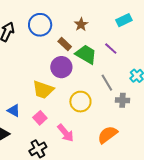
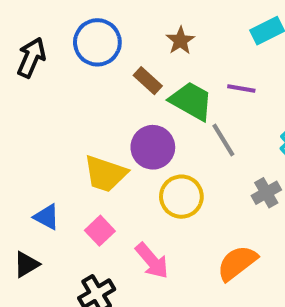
purple line: (111, 49) -> (241, 89), turned -32
purple circle: (61, 67) -> (153, 147), moved
gray line: (107, 83) -> (223, 140), moved
gray cross: (122, 100) -> (266, 193), turned -32

